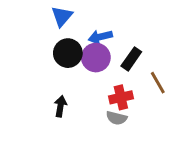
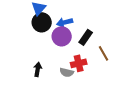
black circle: (68, 53) -> (42, 22), moved
gray semicircle: (117, 118) -> (67, 72), moved

